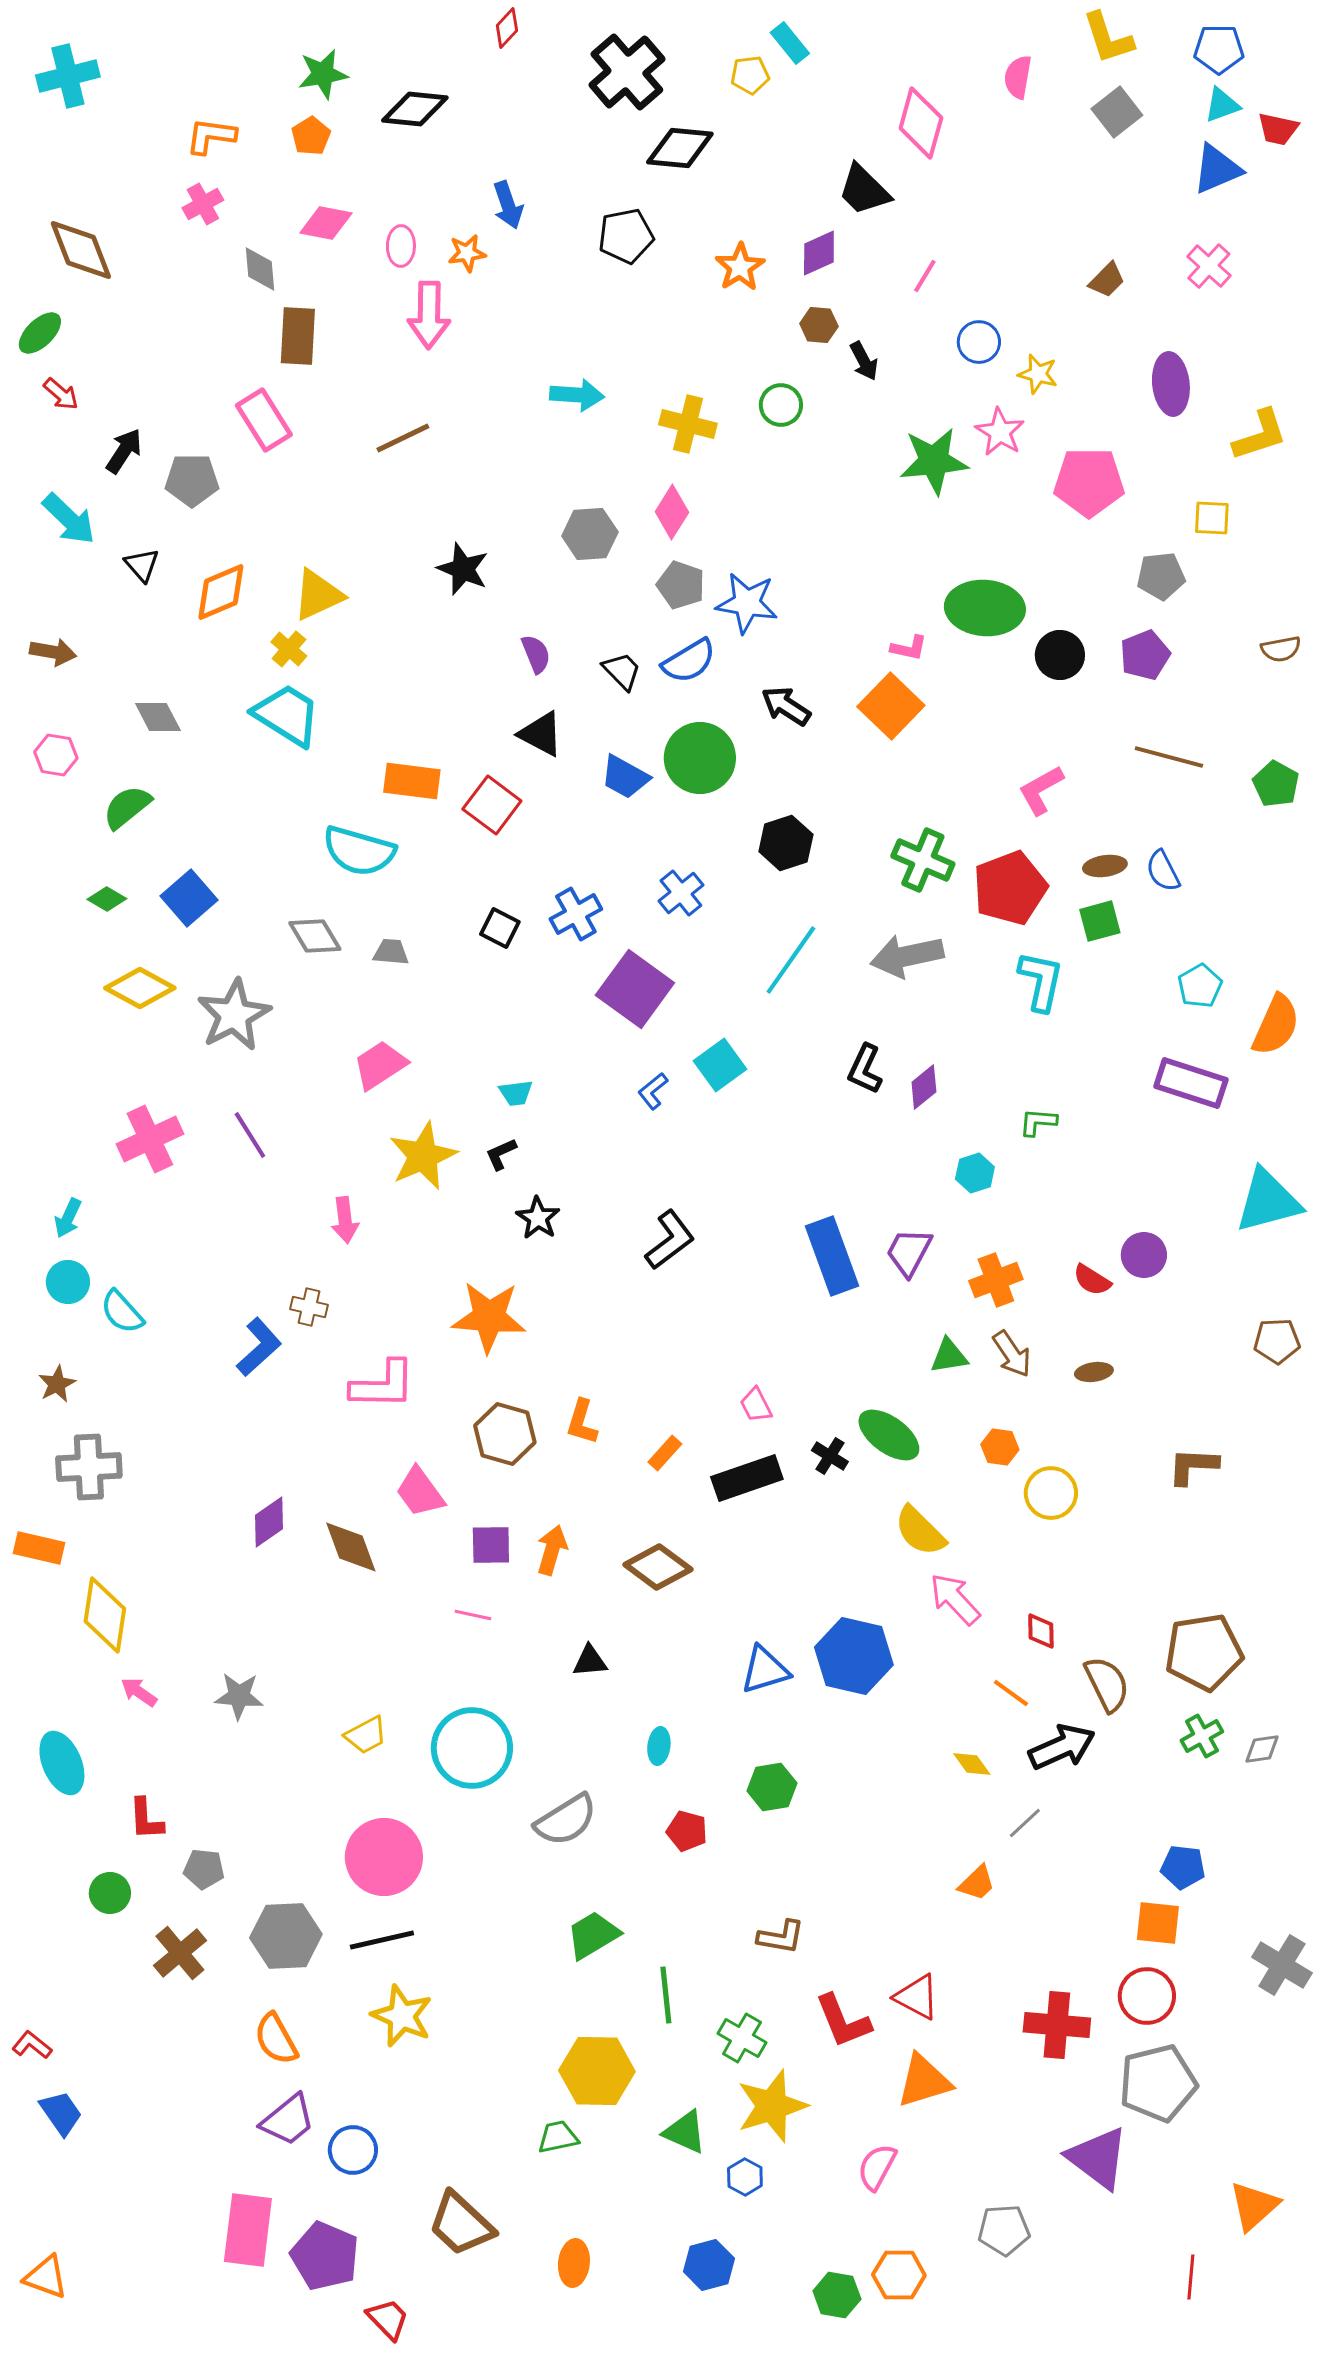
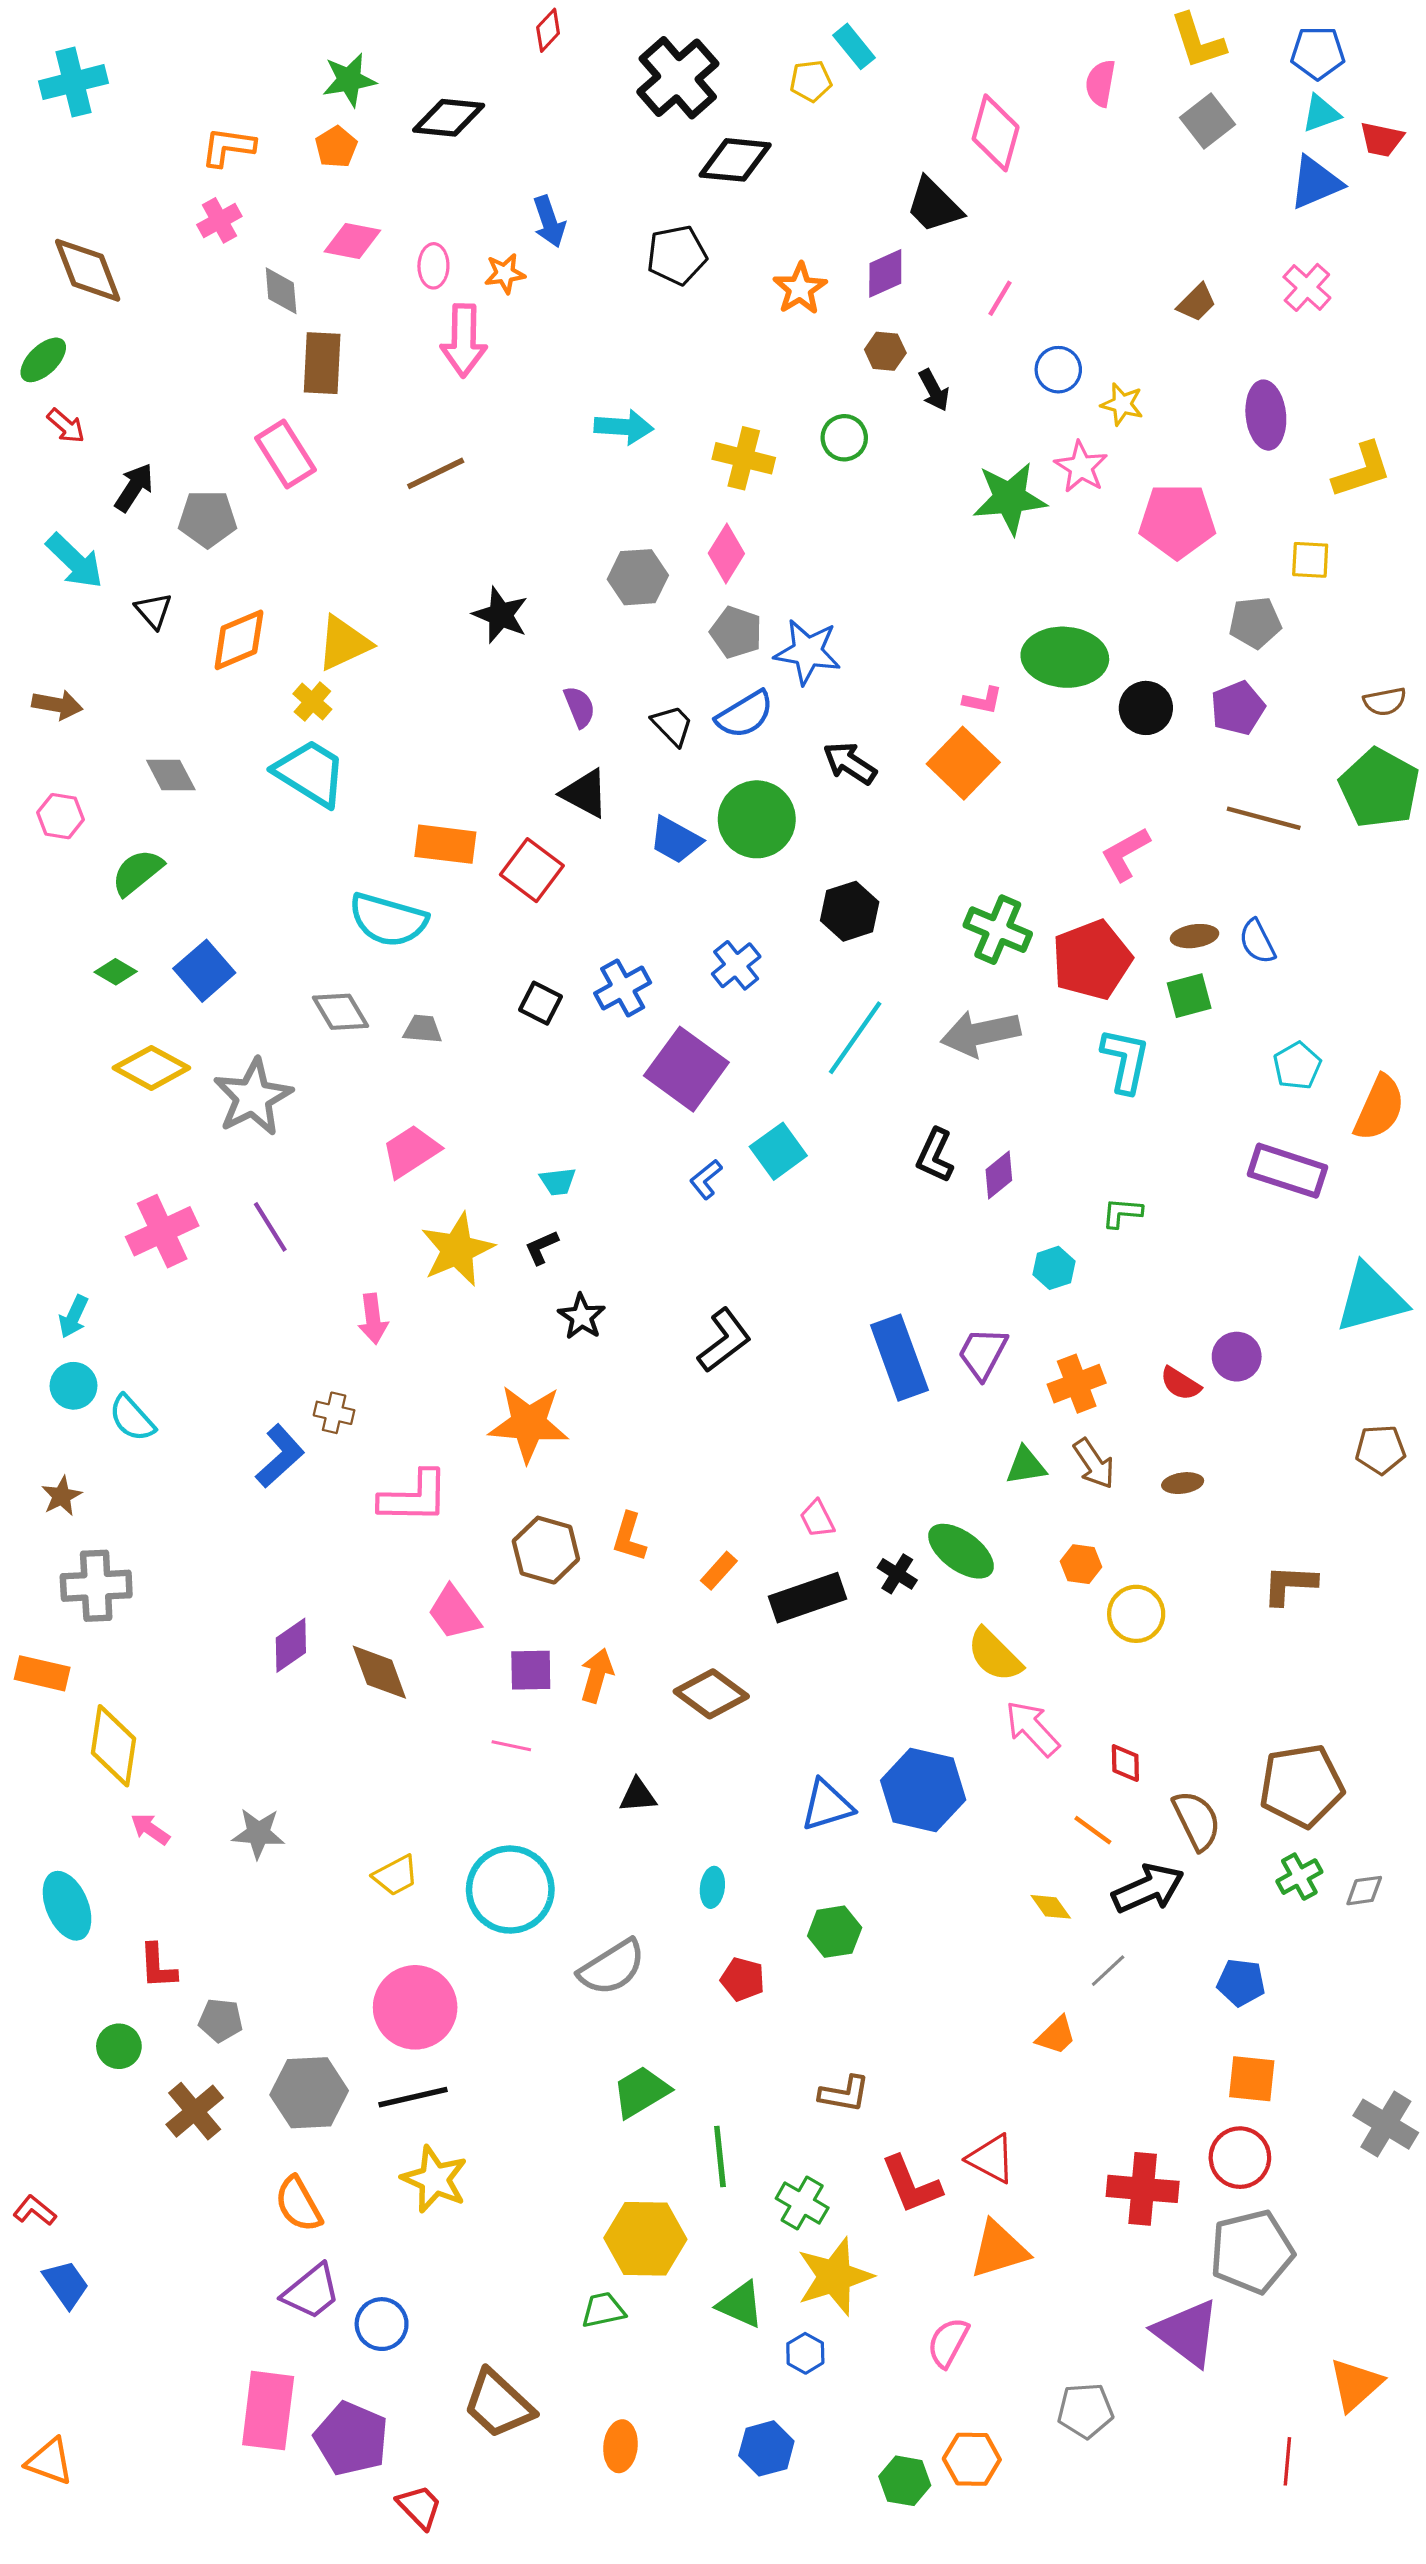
green pentagon: (1276, 784) -> (1379, 788), moved, size x1.6
blue pentagon: (1183, 1867) -> (1241, 1982), moved

